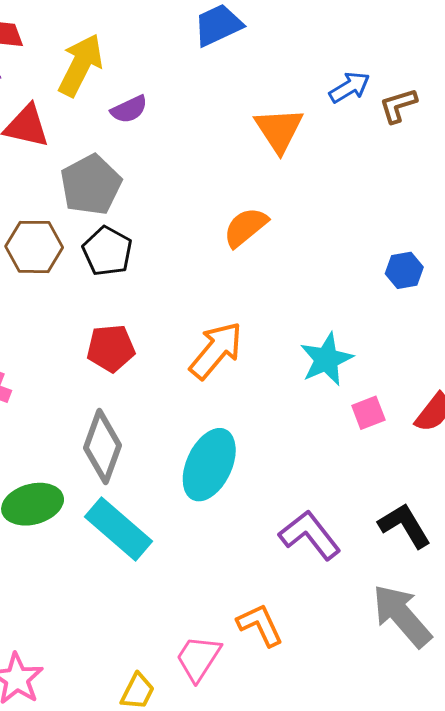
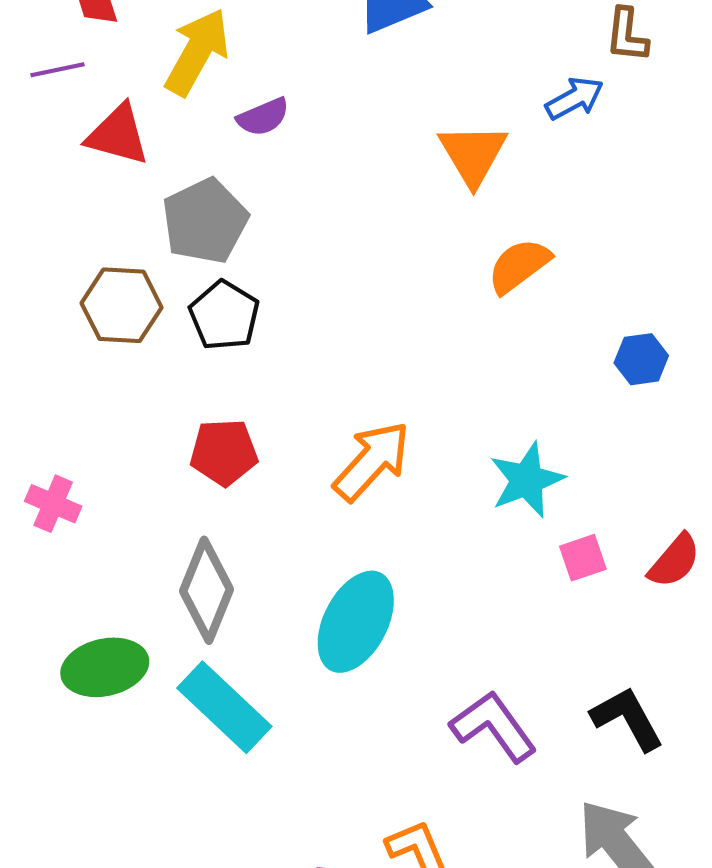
brown L-shape: (398, 105) -> (627, 35), moved, turned -69
orange semicircle: (246, 227) -> (519, 266), moved

